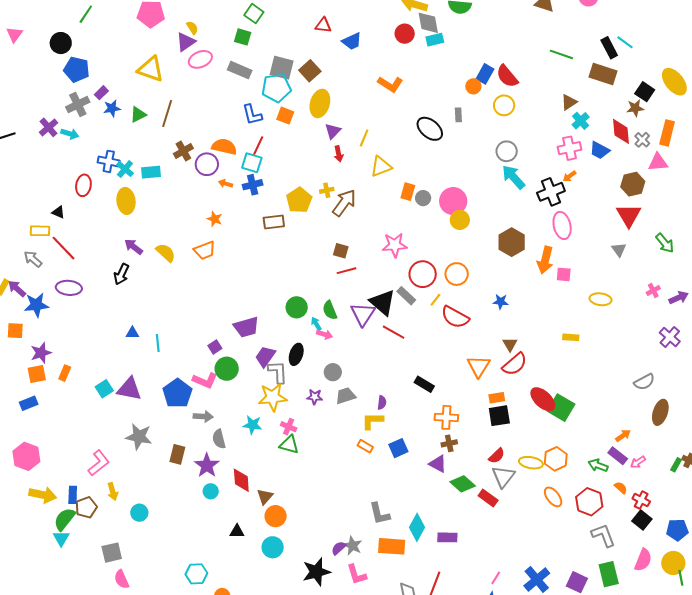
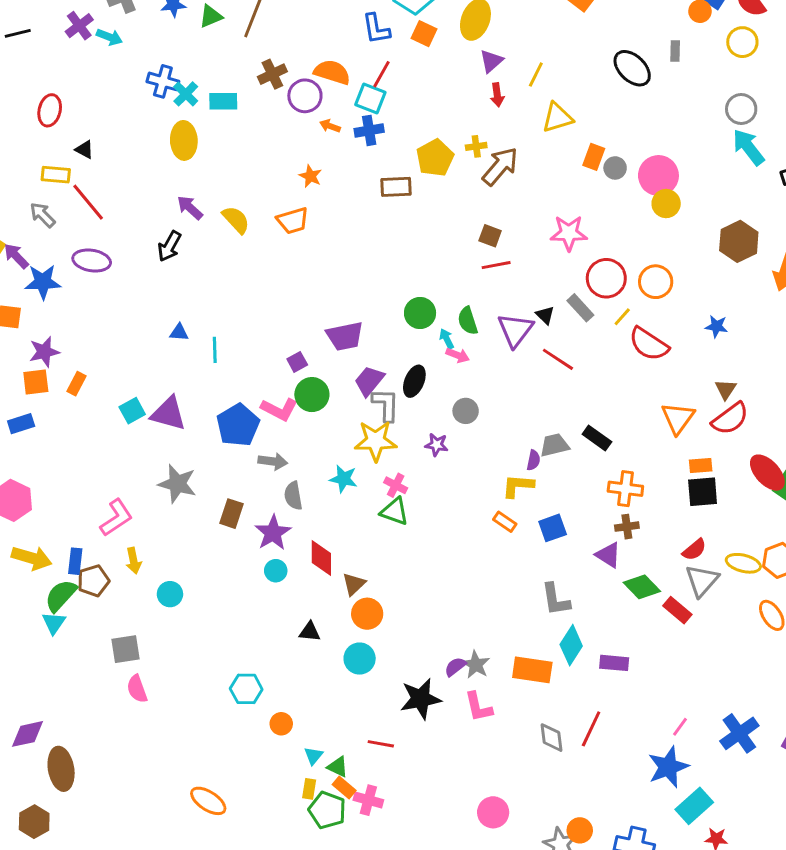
red ellipse: (83, 185) -> (50, 110), moved
black triangle: (383, 302) -> (545, 315), size x0.5
gray trapezoid: (346, 396) -> (554, 445), moved
gray L-shape: (380, 514) -> (556, 599), moved

